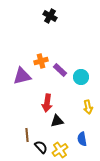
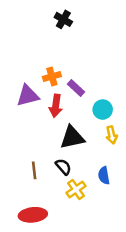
cyan circle: (81, 77) -> (103, 110), moved
red arrow: (47, 103) -> (56, 106), moved
black triangle: (57, 121) -> (72, 137), moved, size x1.5
black semicircle: (41, 147) -> (63, 167), moved

